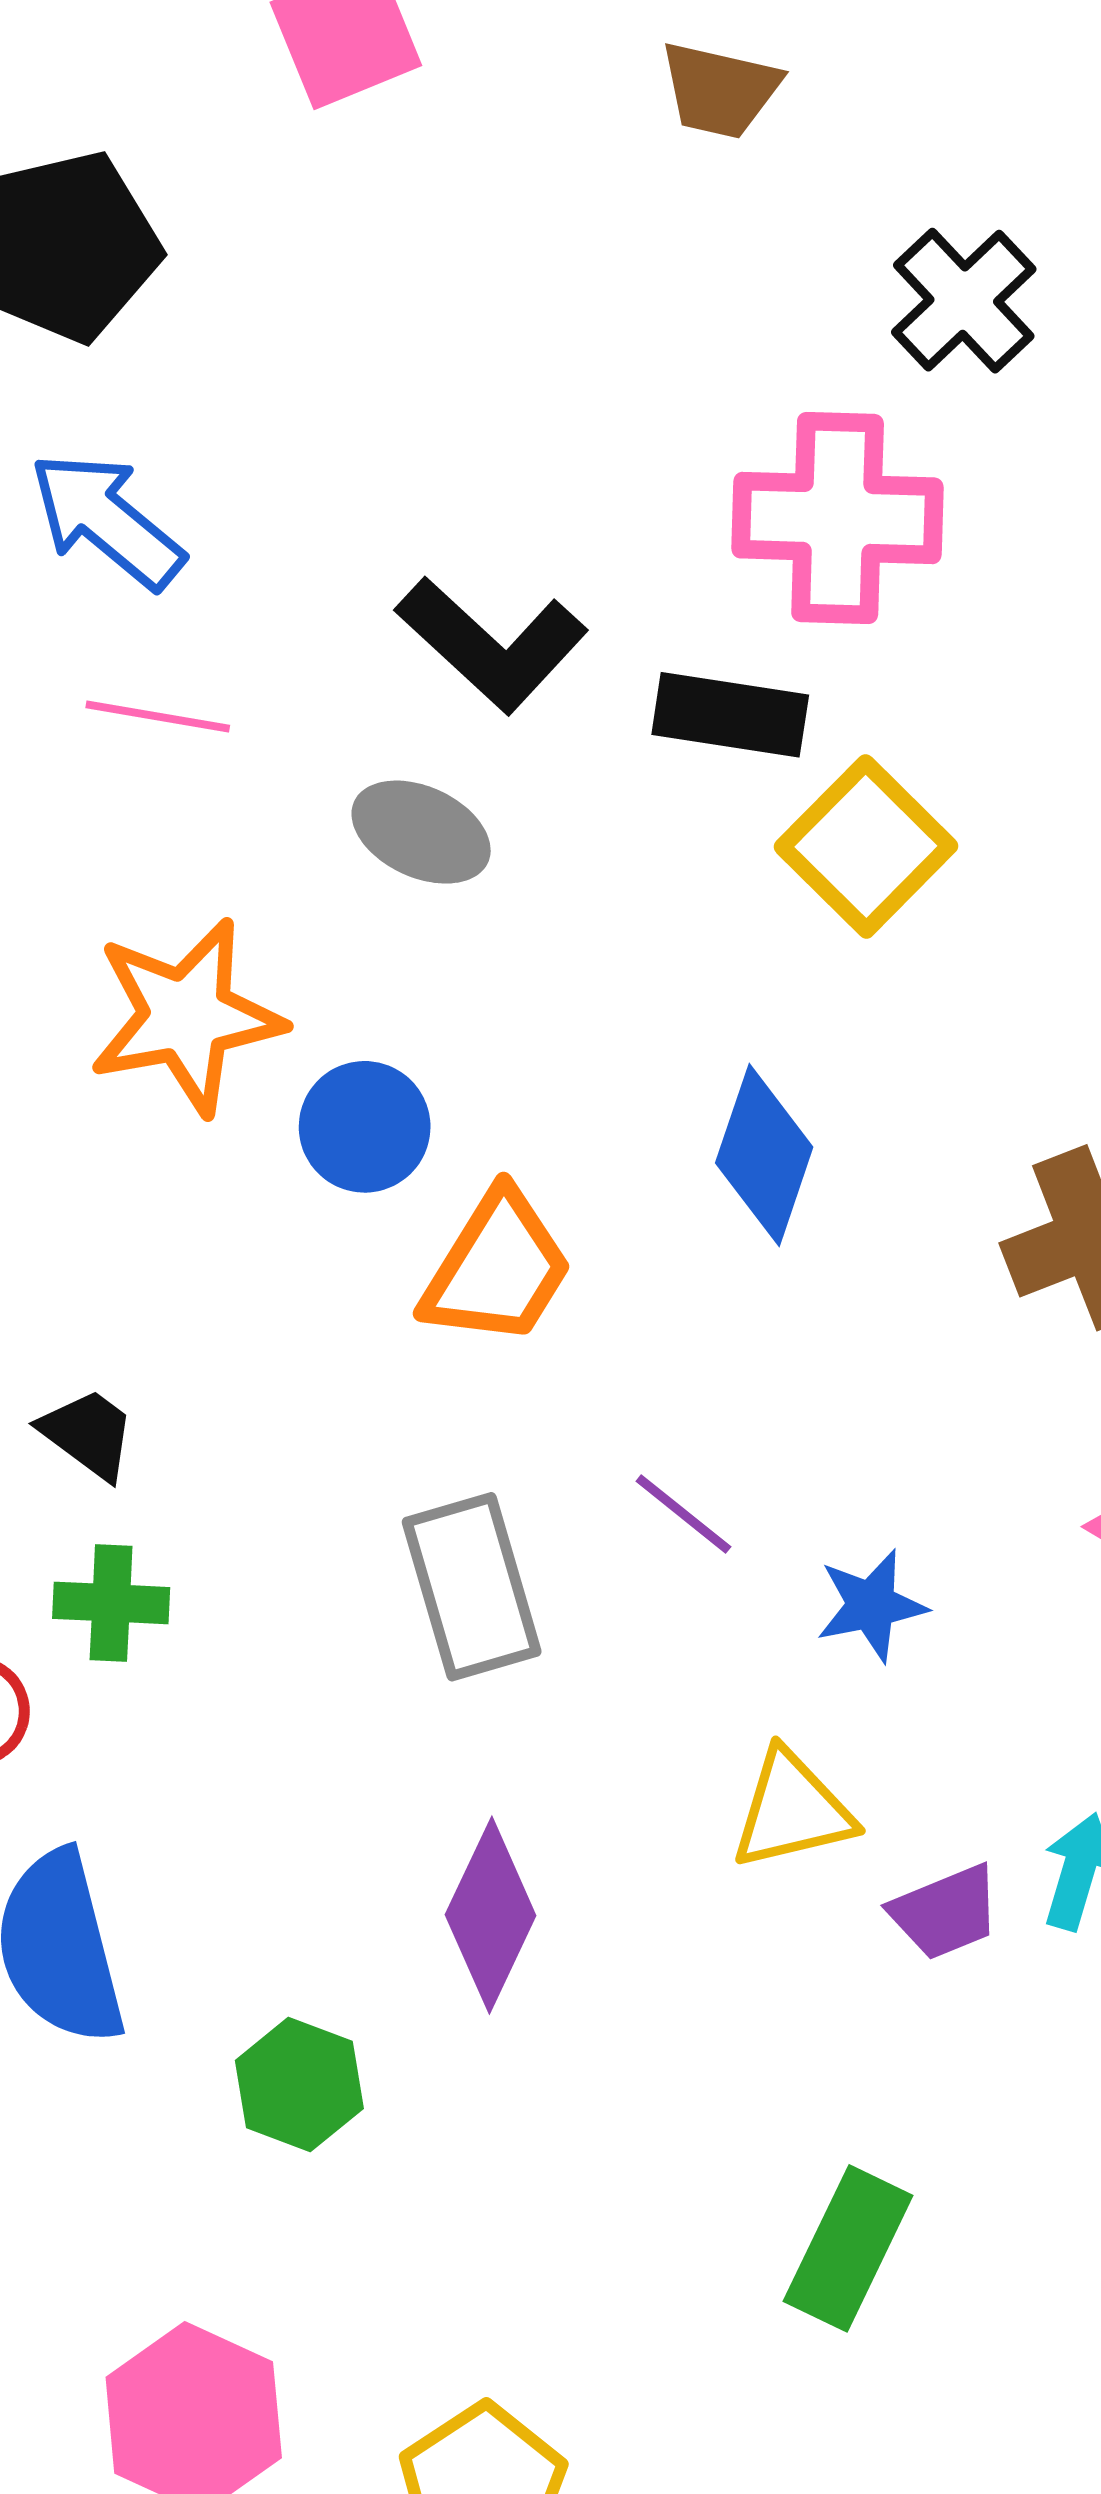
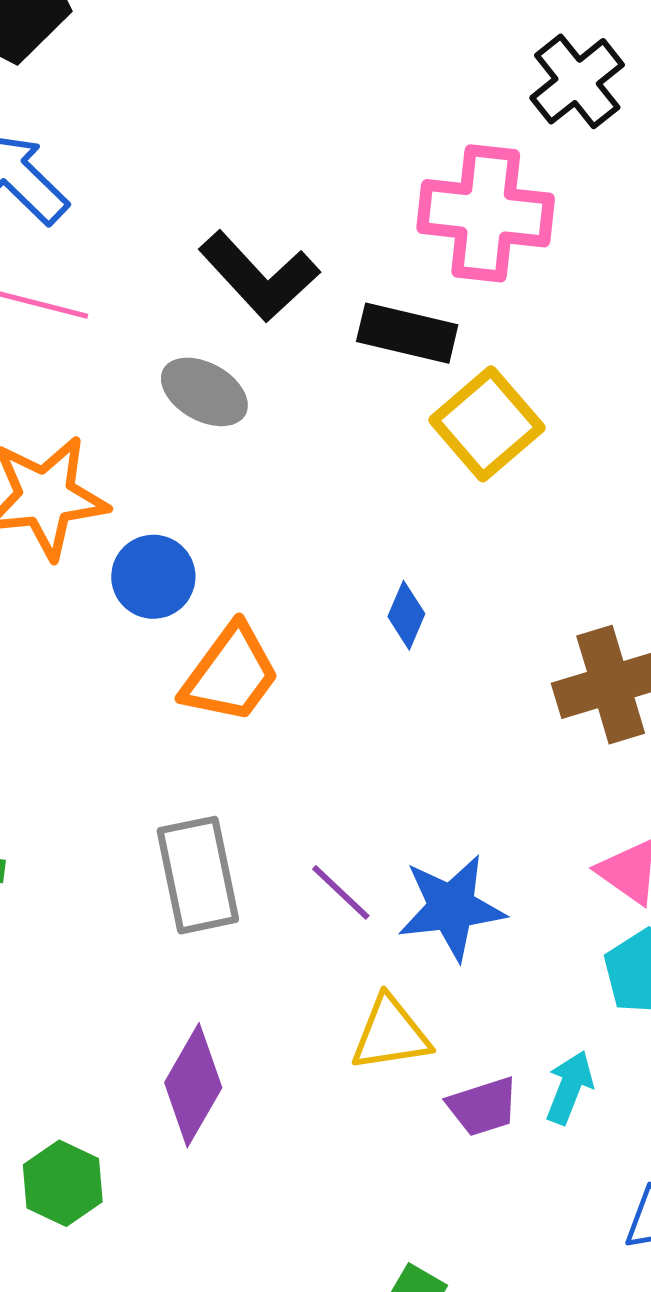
blue diamond: (764, 1155) -> (406, 615), size x0.6
purple line: (683, 1514) -> (341, 892), moved
blue star: (871, 1605) -> (451, 907), size x1.5

